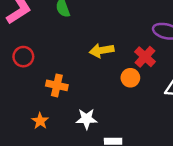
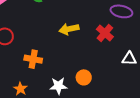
orange circle: (130, 78) -> (84, 77), moved

